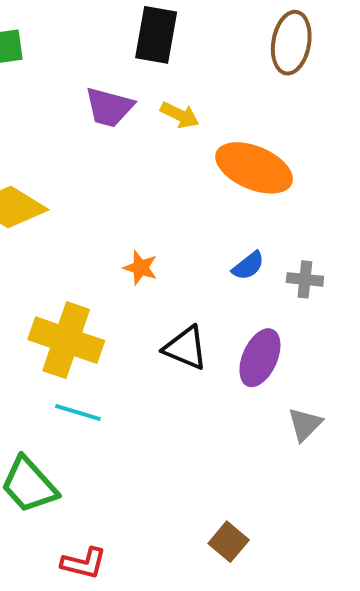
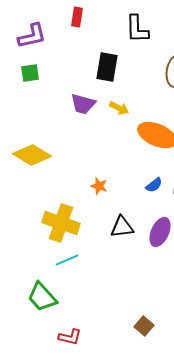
black triangle: (186, 348) -> (122, 227), turned -30
cyan line: (78, 412) -> (67, 260), turned -40

